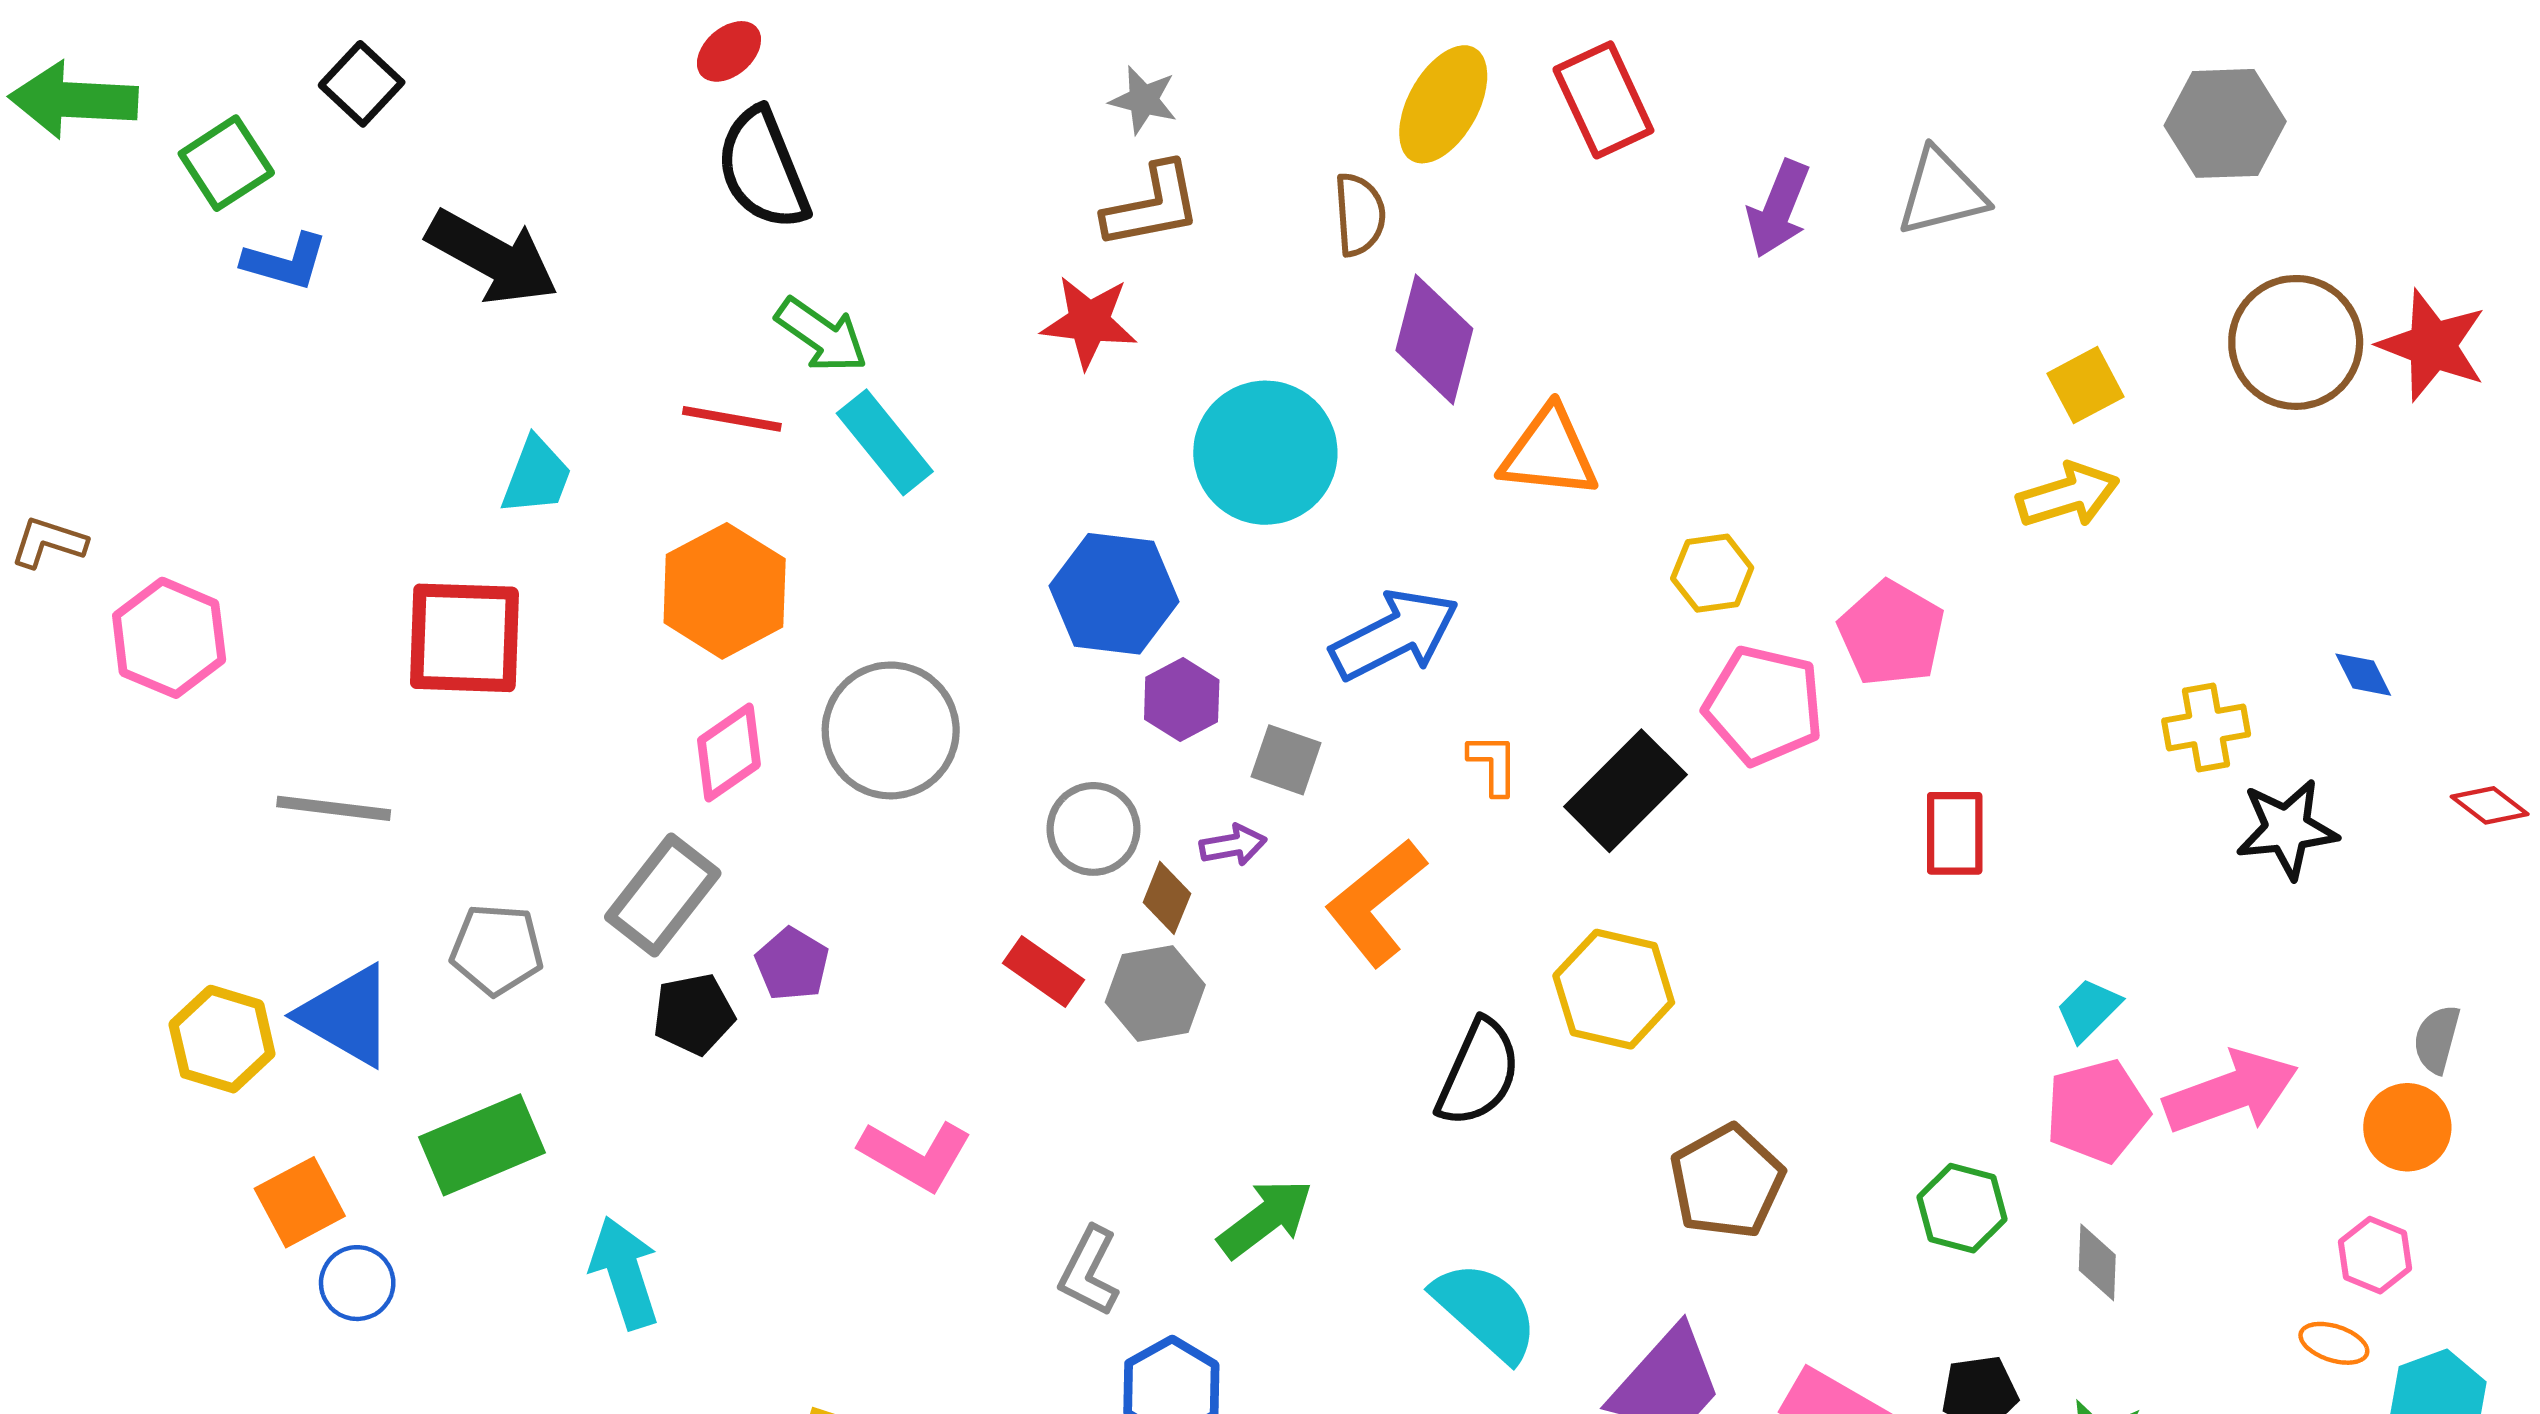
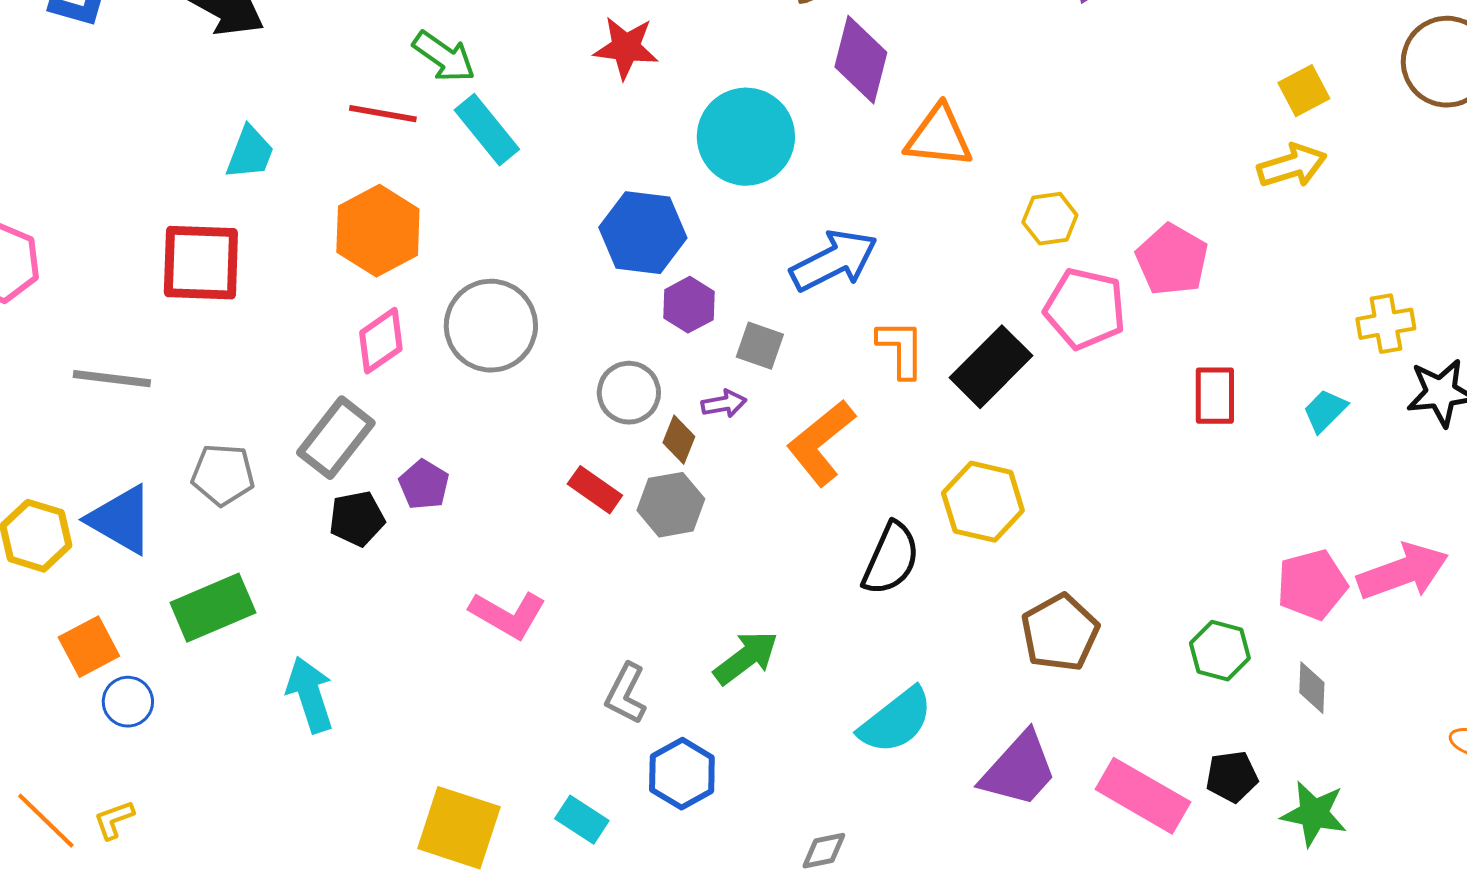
orange L-shape: (1493, 764) -> (901, 349), size x1.4
cyan trapezoid: (2088, 1010) -> (1325, 411), moved
cyan semicircle: (1486, 1311) -> (896, 721), turned 100

